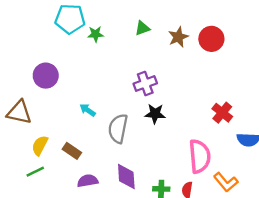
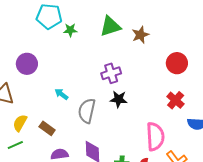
green triangle: (142, 28) -> (110, 26), size x1.6
red circle: (211, 39) -> (177, 63), moved

